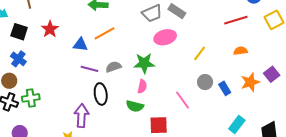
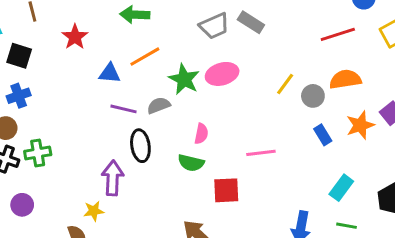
red star: (50, 29) -> (75, 37), moved
pink ellipse: (165, 37) -> (222, 74), moved
orange semicircle: (241, 51) -> (345, 79), size x1.5
blue cross: (18, 59) -> (19, 96), turned 35
green star: (144, 63) -> (184, 79), moved, turned 30
gray circle: (205, 82) -> (313, 96), moved
pink line: (183, 100) -> (261, 153), turned -60

